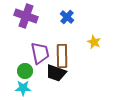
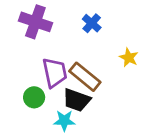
brown rectangle: (62, 56) -> (85, 77), turned -50
cyan star: (23, 88) -> (64, 121), moved

